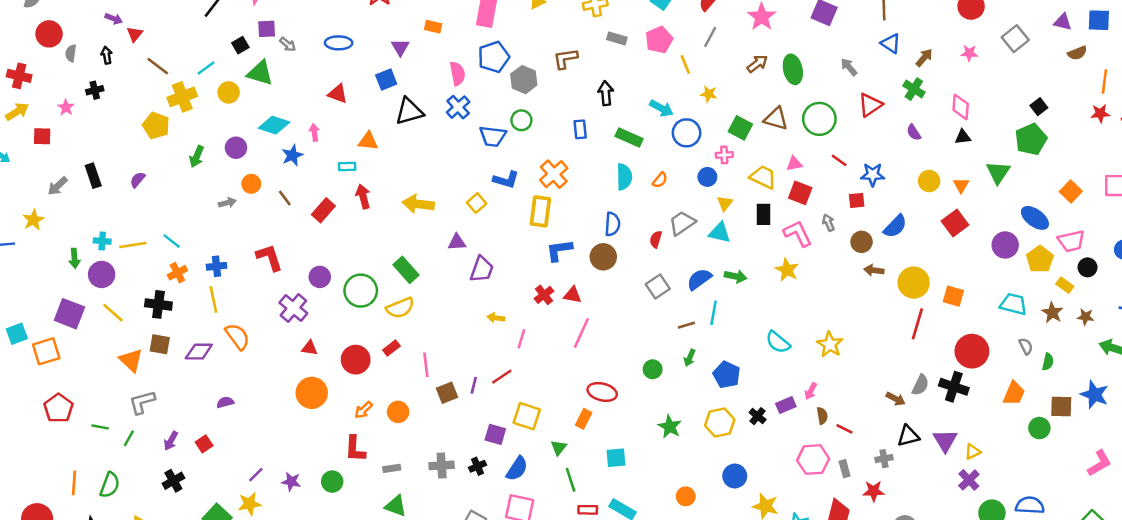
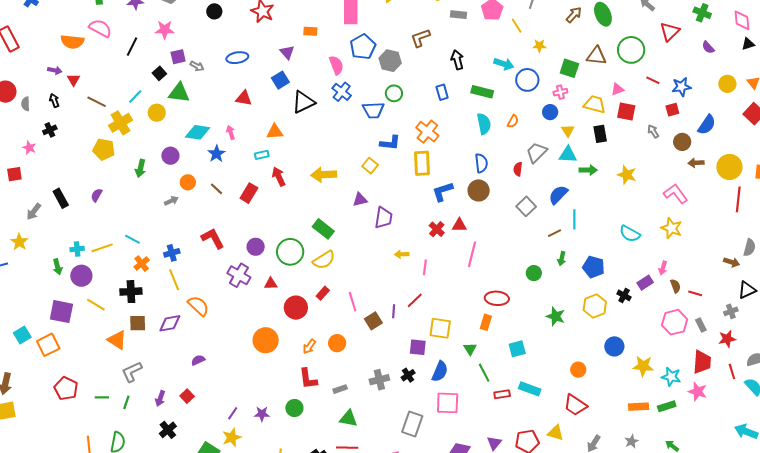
pink L-shape: (798, 234) -> (676, 194), moved
green arrow: (736, 276) -> (588, 170), moved
red triangle: (310, 348) -> (271, 284), moved

